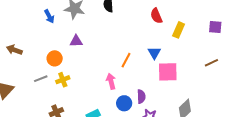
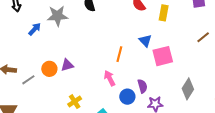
blue arrow: (49, 16) -> (35, 29), turned -96
purple triangle: (76, 41) -> (67, 65), moved
gray line: (41, 79) -> (28, 80), moved
yellow cross: (63, 80) -> (75, 102), moved

